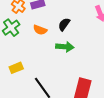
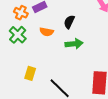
yellow rectangle: (16, 68) -> (30, 73), turned -40

